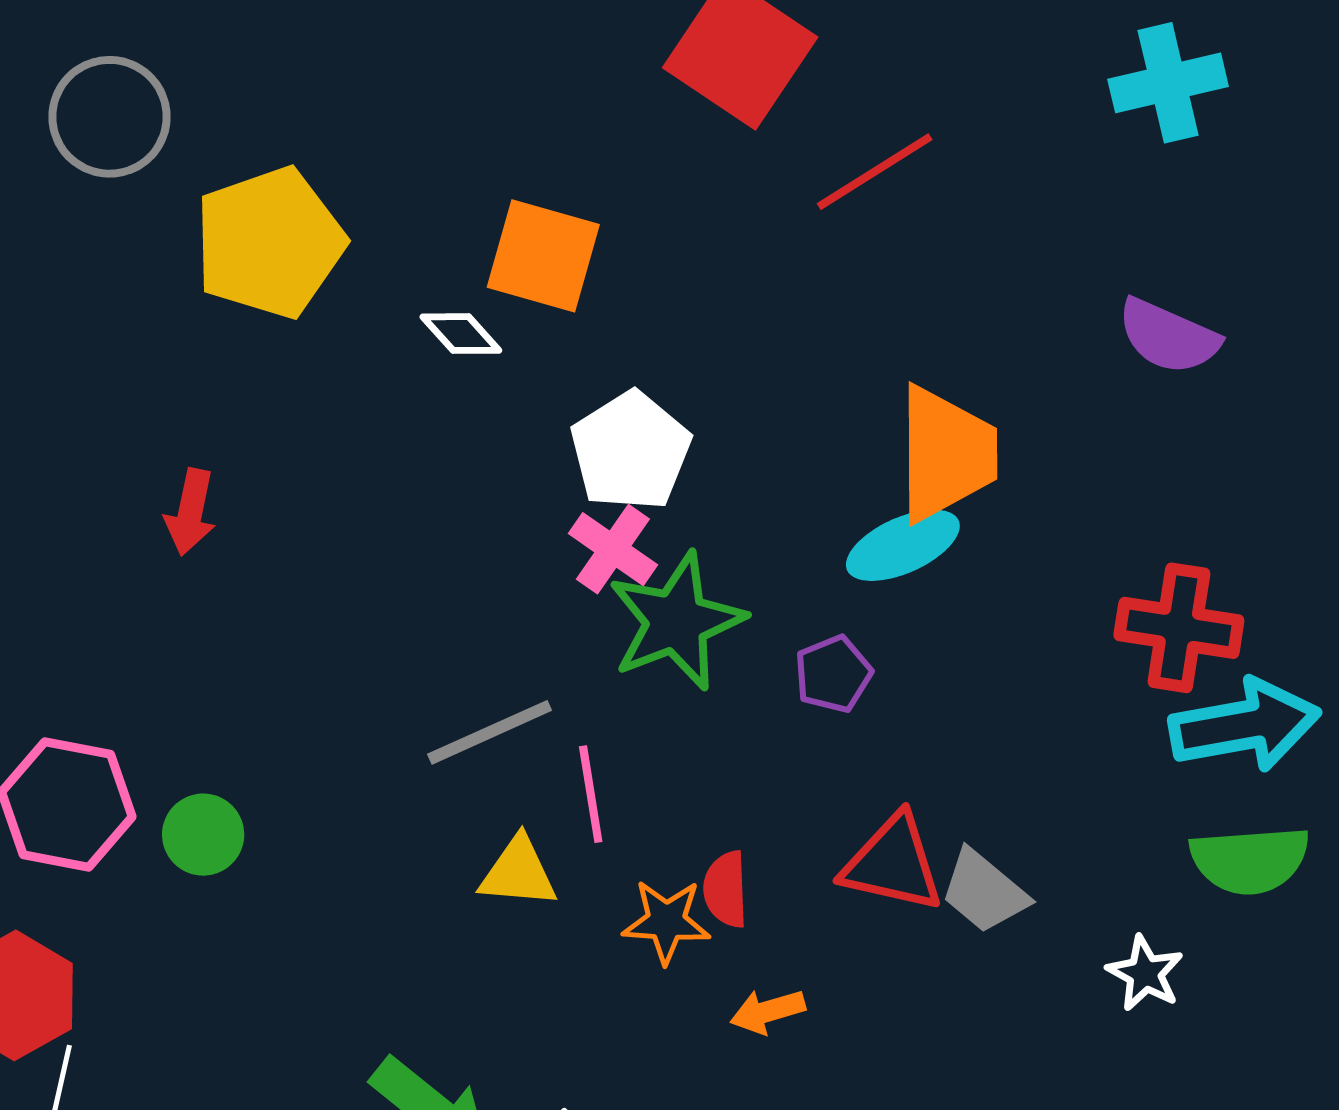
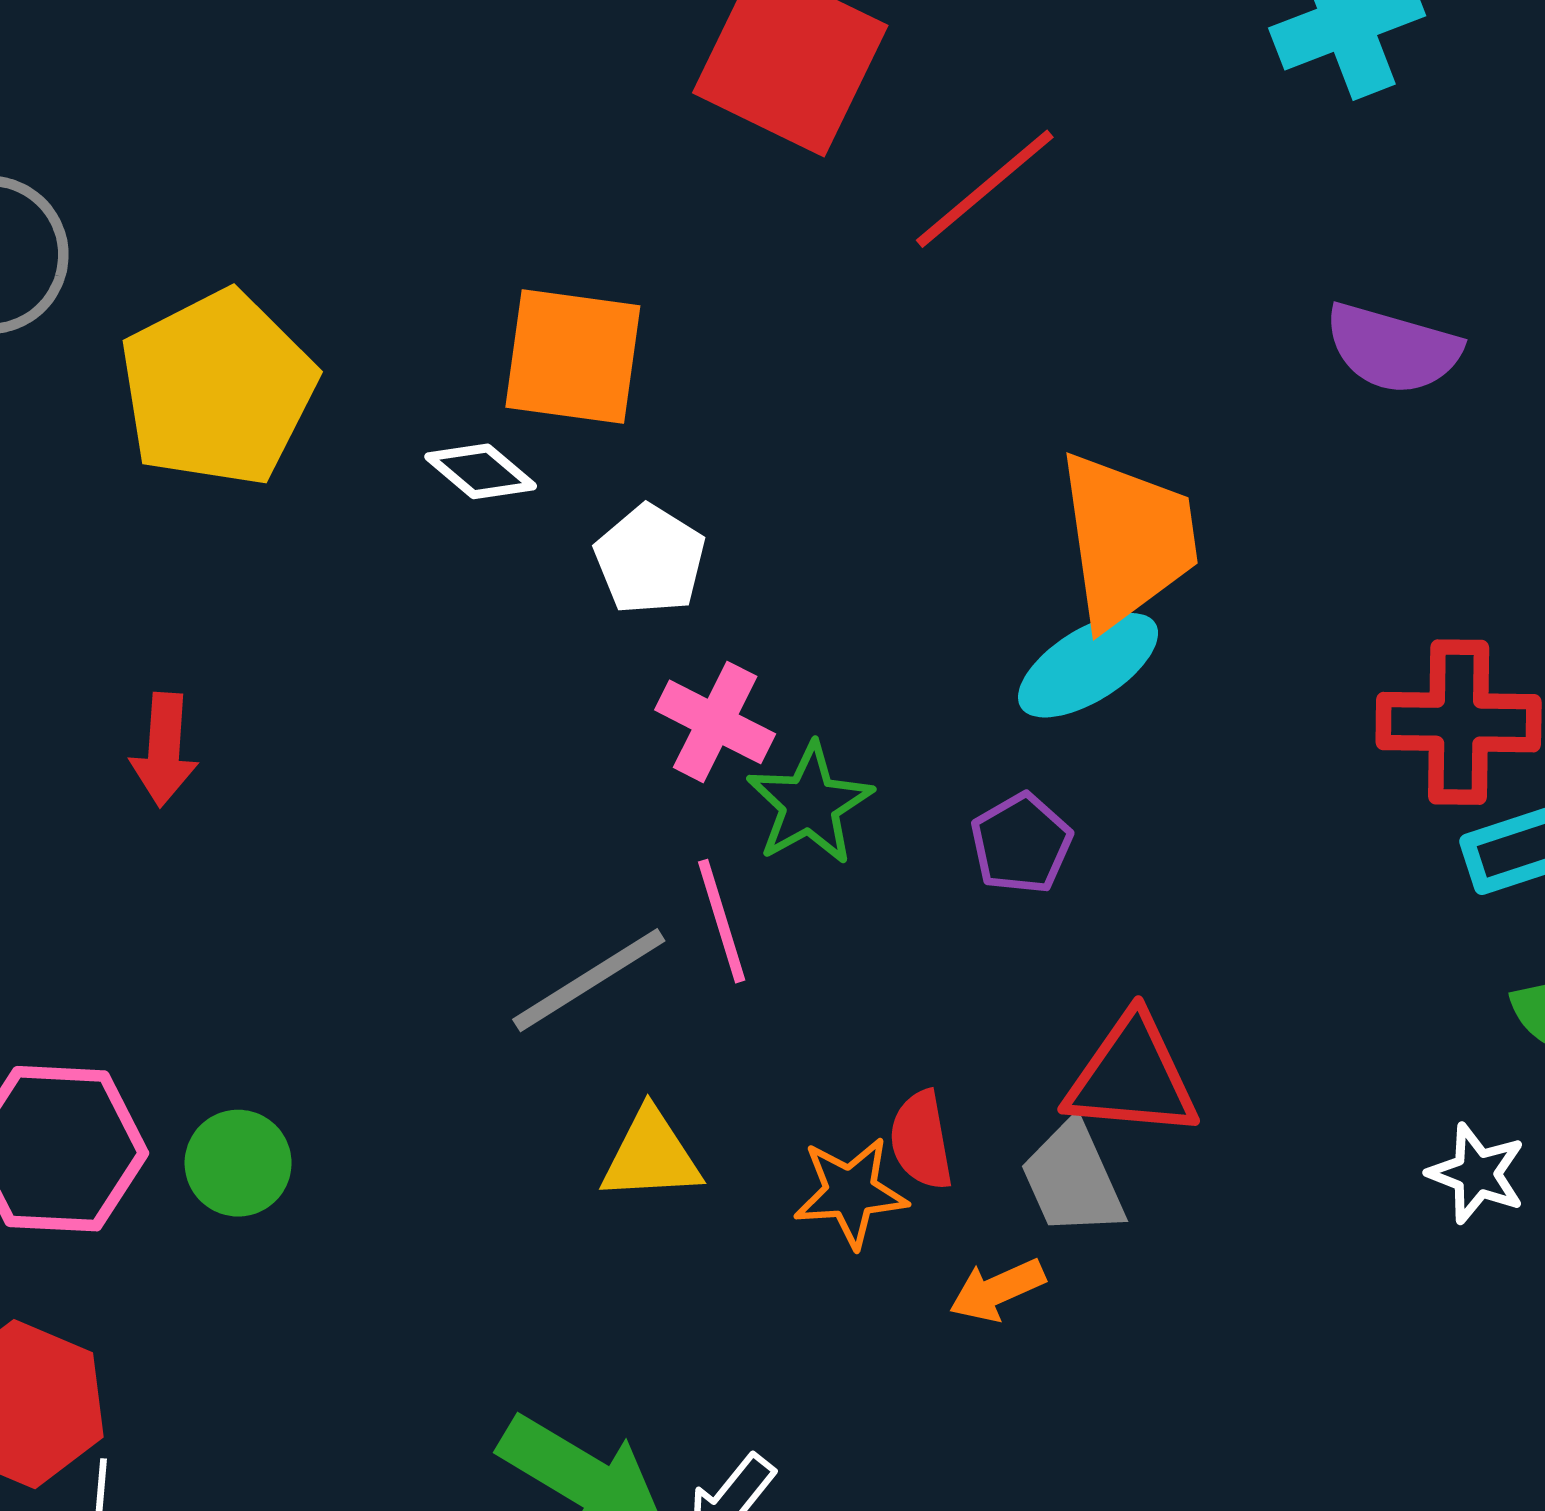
white pentagon: (630, 451) -> (650, 560), moved, size x0.7
green star: (676, 621) -> (810, 804), size x0.7
pink line: (591, 794) -> (722, 921), moved
gray trapezoid: (984, 891) -> (1073, 1179), moved, turned 34

